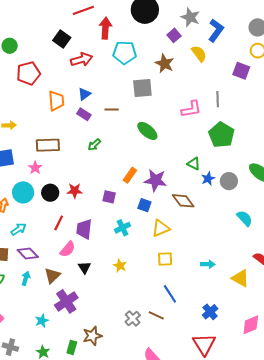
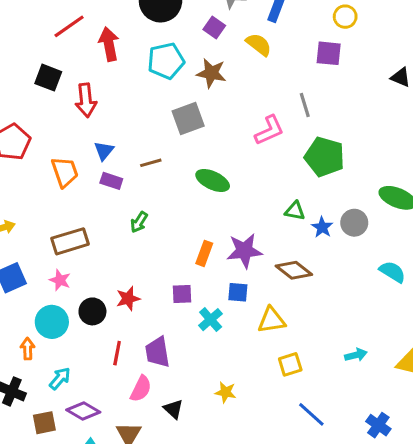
cyan pentagon: (125, 53) -> (166, 61), moved
red arrow: (81, 60) -> (86, 100), turned 115
cyan cross: (123, 228) -> (211, 320), moved
yellow triangle: (161, 228) -> (271, 320), turned 30

